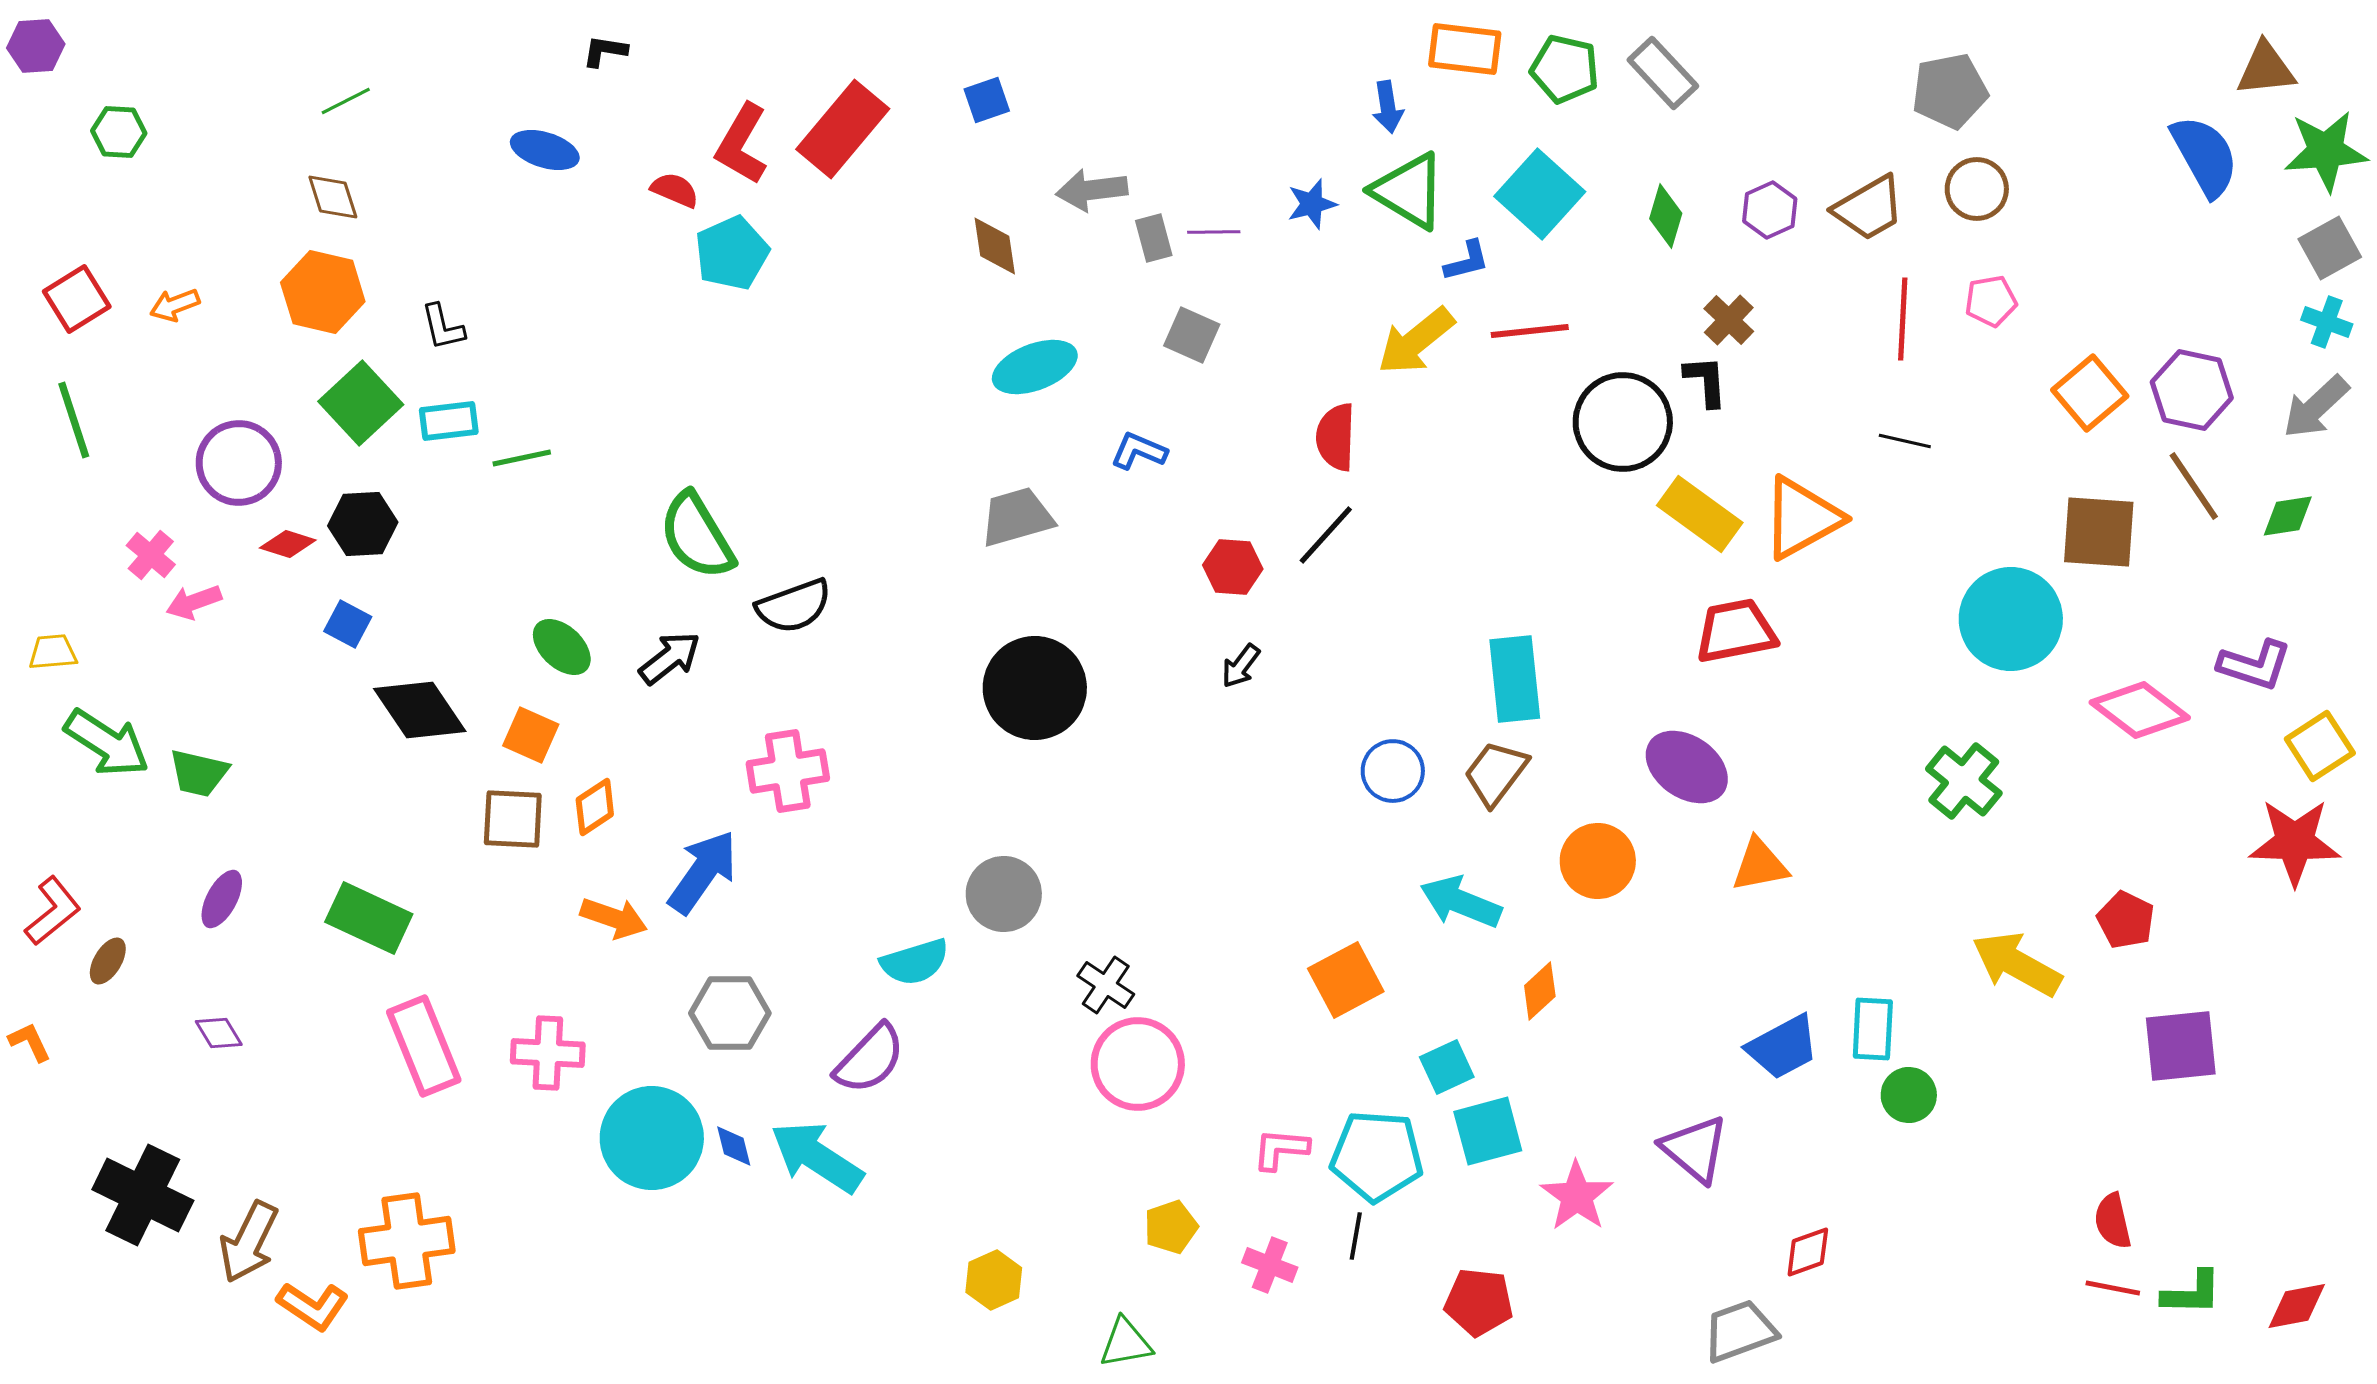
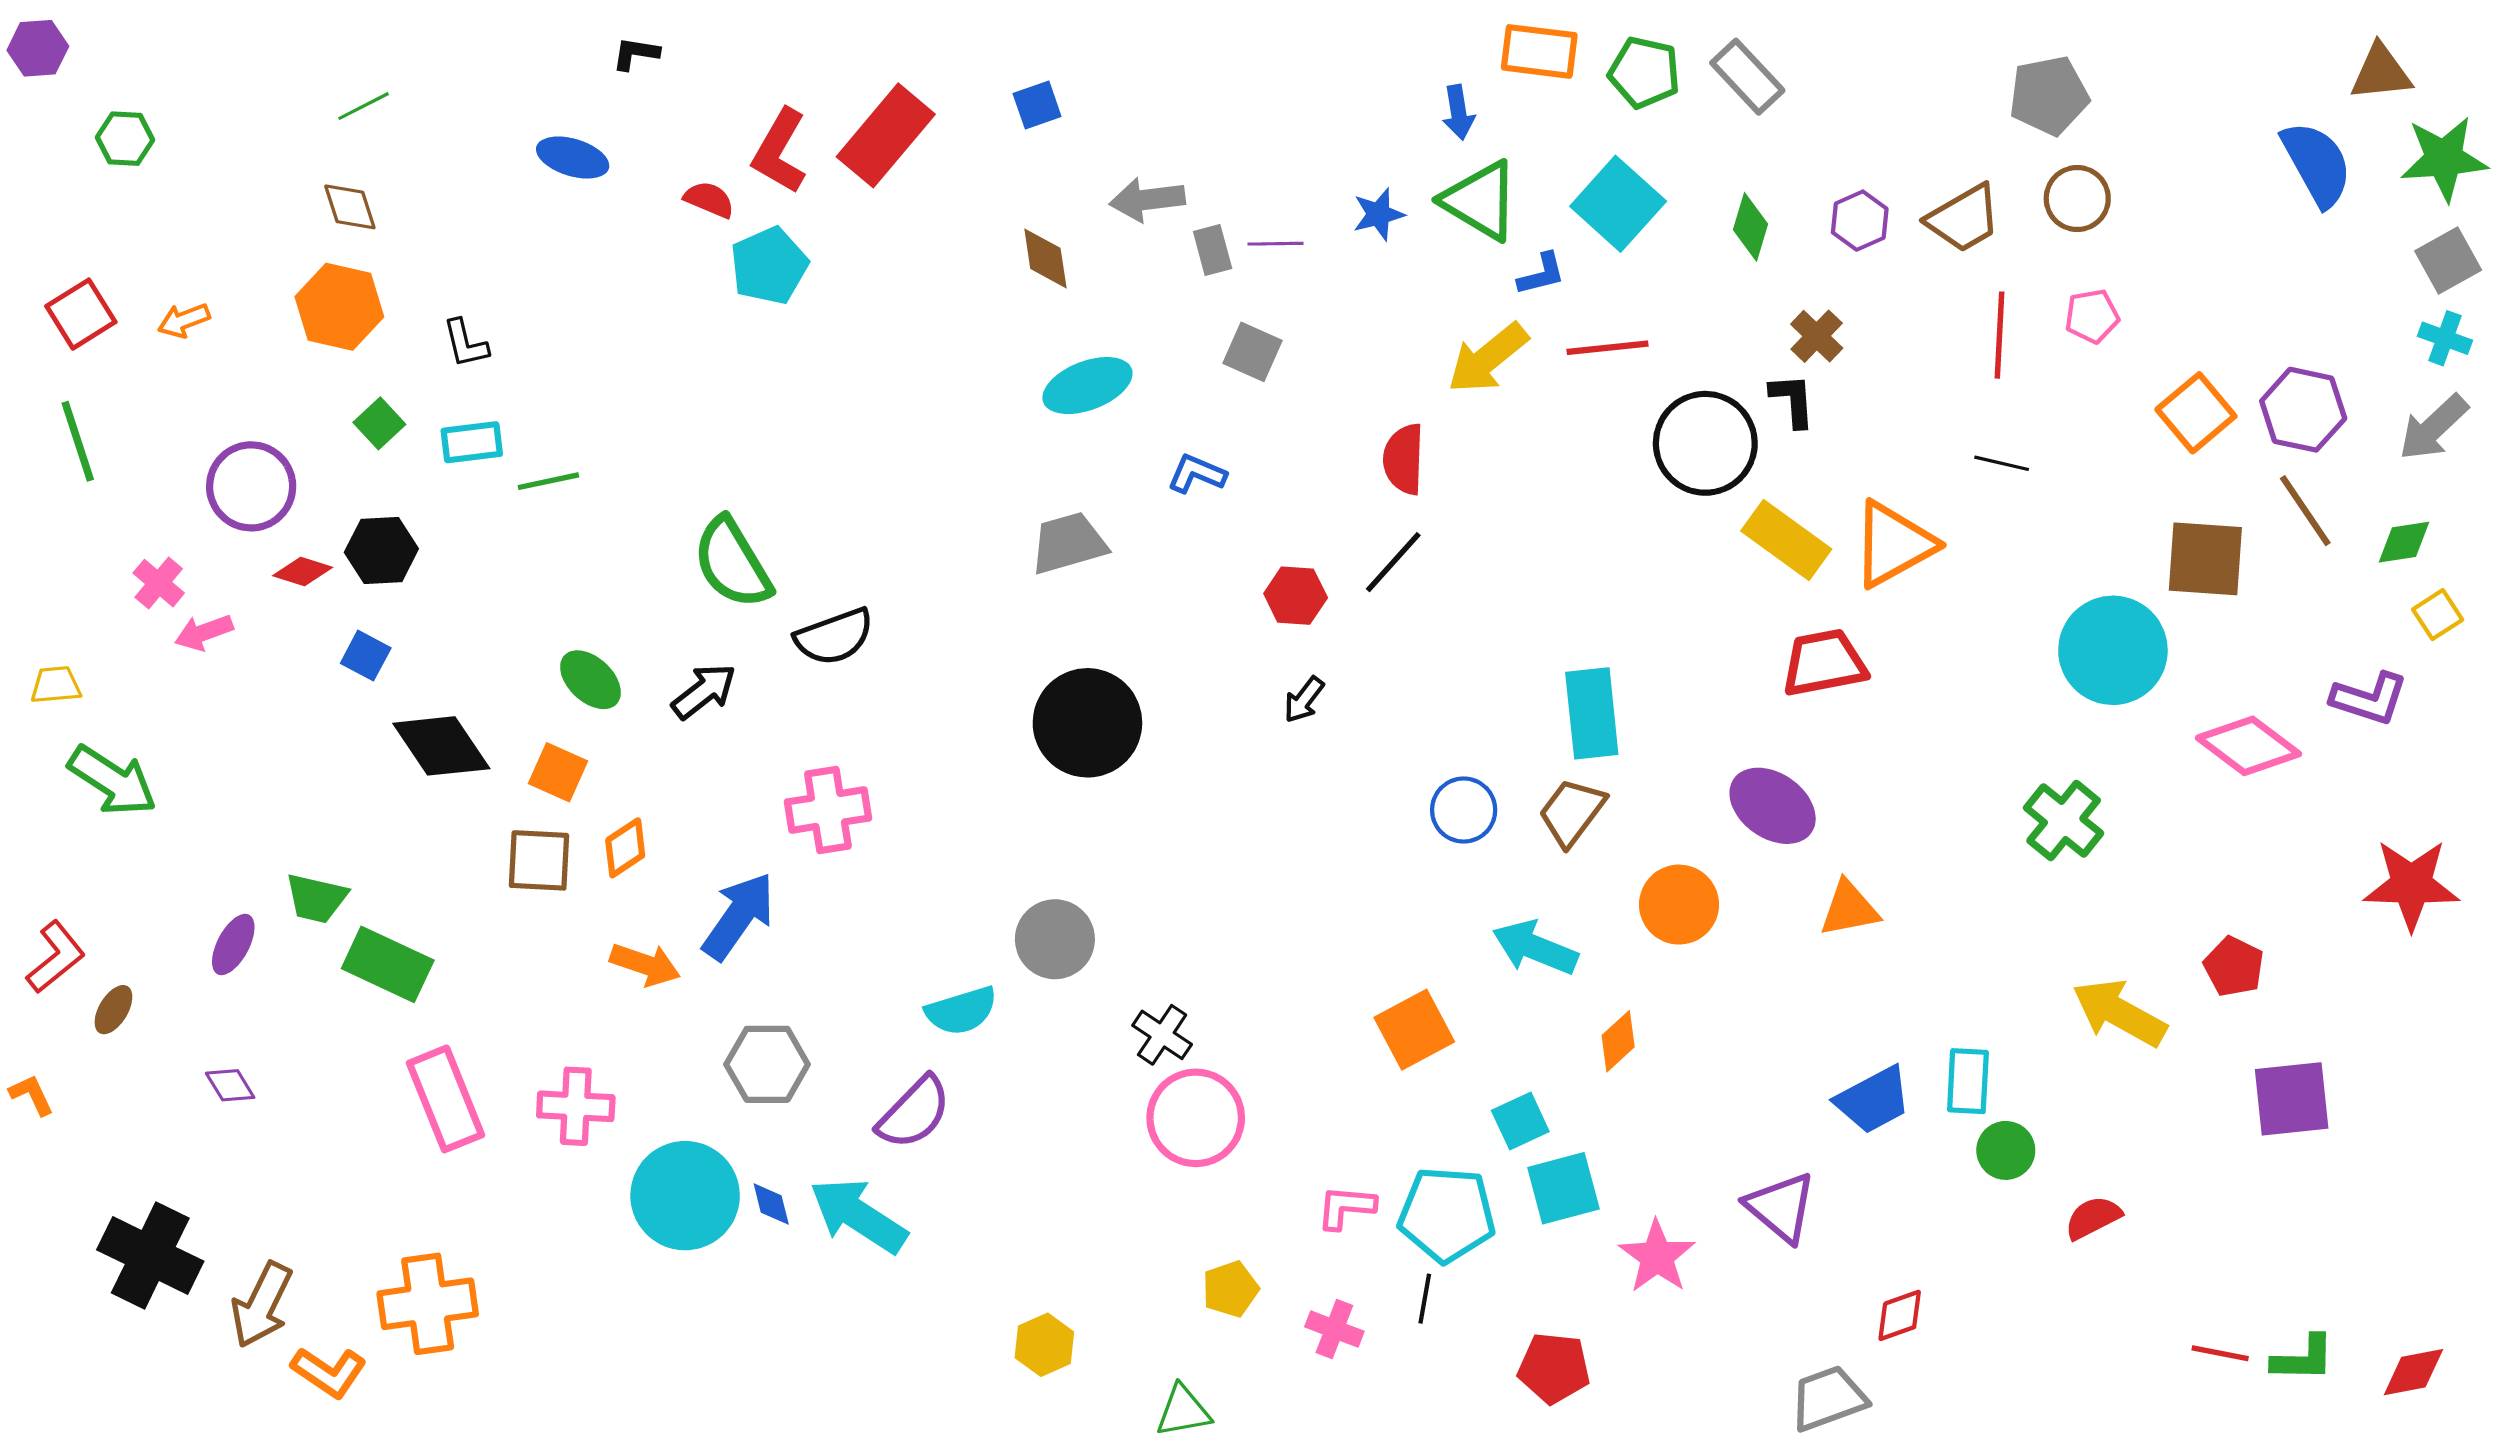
green square: (361, 403) -> (379, 423), size x0.6
yellow square: (2320, 746) -> (2438, 615), moved, size x0.7
green trapezoid: (199, 773) -> (316, 898), moved
red semicircle: (2113, 1221) -> (2093, 1218), moved, turned 76

